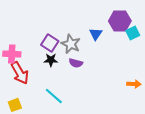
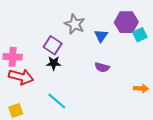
gray star: (71, 44) -> (75, 24), moved
purple semicircle: (76, 63) -> (102, 67), moved
red arrow: (20, 73) -> (21, 77), turned -45

